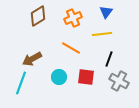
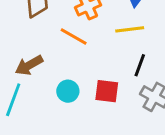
orange line: (71, 48) -> (74, 37), moved

